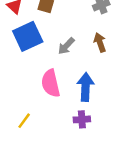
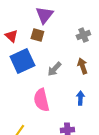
blue arrow: (85, 87) -> (80, 98), moved, size x0.6

